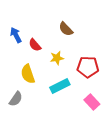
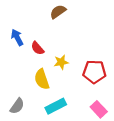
brown semicircle: (66, 29) -> (58, 12), moved, turned 98
yellow semicircle: (28, 74) -> (42, 79), moved
cyan rectangle: (60, 86) -> (56, 106), moved

